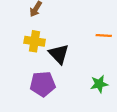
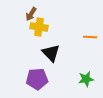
yellow cross: (35, 41) -> (39, 27), moved

